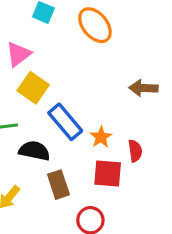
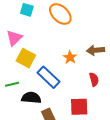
orange star: (101, 137) -> (70, 57), moved
red semicircle: (135, 151) -> (94, 79), moved

